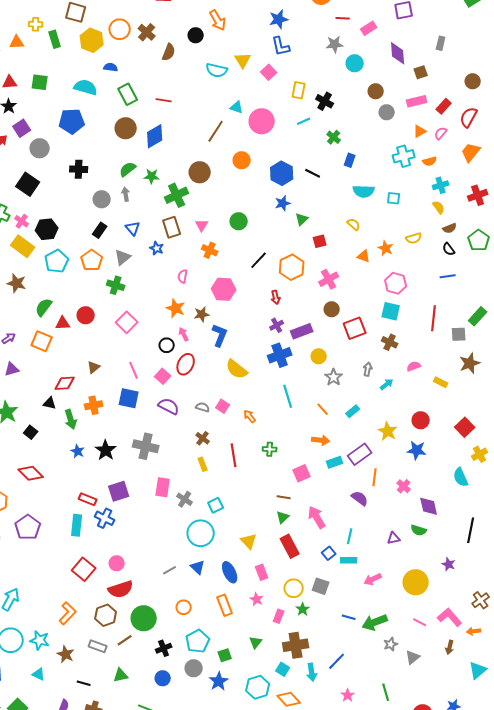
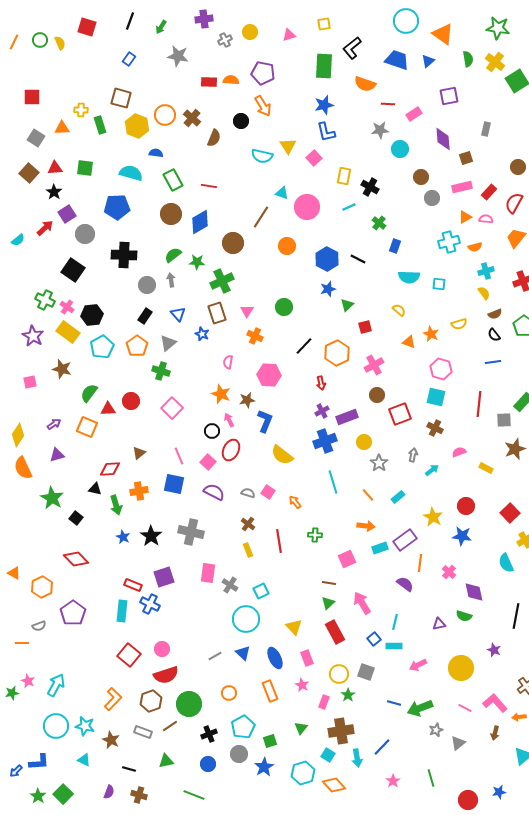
pink semicircle: (441, 133) -> (486, 219), turned 56
black cross: (79, 169) -> (124, 255), size x1.4
brown circle: (200, 172) -> (233, 243), moved

